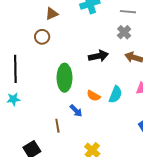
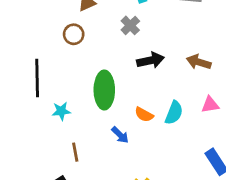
gray cross: (124, 32) -> (130, 25), moved
cyan star: (13, 99) -> (61, 111), moved
brown line: (57, 126) -> (75, 152), moved

